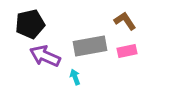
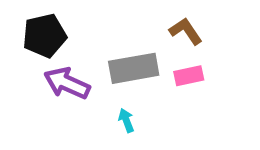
cyan arrow: (75, 77) -> (126, 120), moved

